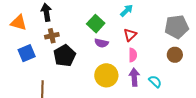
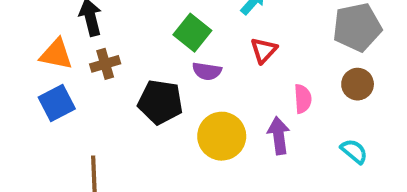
orange triangle: (19, 23) -> (56, 54), moved
pink semicircle: (133, 55) -> (303, 99), moved
black pentagon: (65, 56) -> (160, 102), moved, turned -30
cyan semicircle: (155, 82) -> (354, 151), moved

